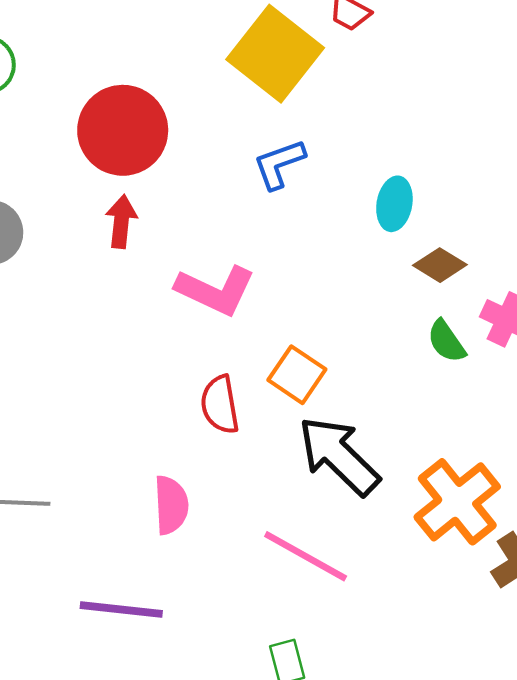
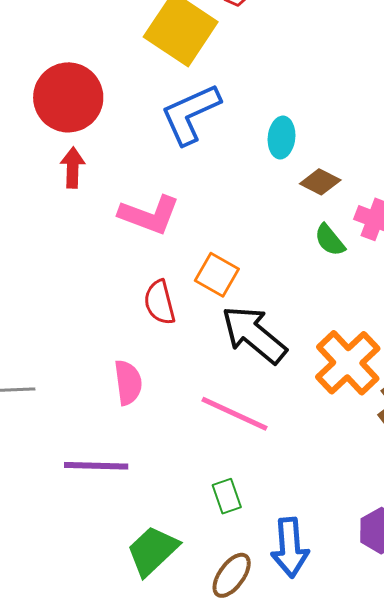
blue L-shape: (279, 164) -> (190, 114), size x1.5

